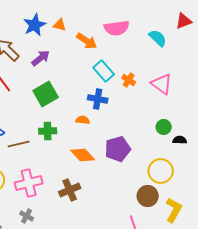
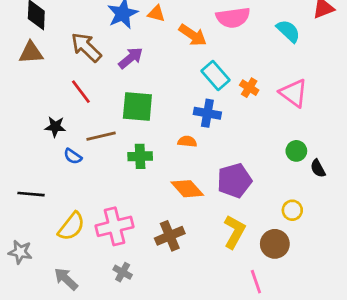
green square: (46, 94) -> (137, 106), turned 35
black semicircle: (180, 140) -> (318, 168), turned -120
brown line: (19, 144) -> (101, 136), moved
yellow circle: (161, 171) -> (292, 210), size x0.6
yellow L-shape: (174, 210) -> (234, 232), moved
gray cross: (27, 216) -> (123, 272), moved

